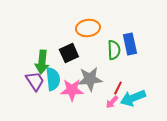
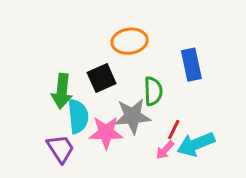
green semicircle: (114, 50) -> (153, 91), moved
purple trapezoid: (35, 81) -> (60, 149), moved

